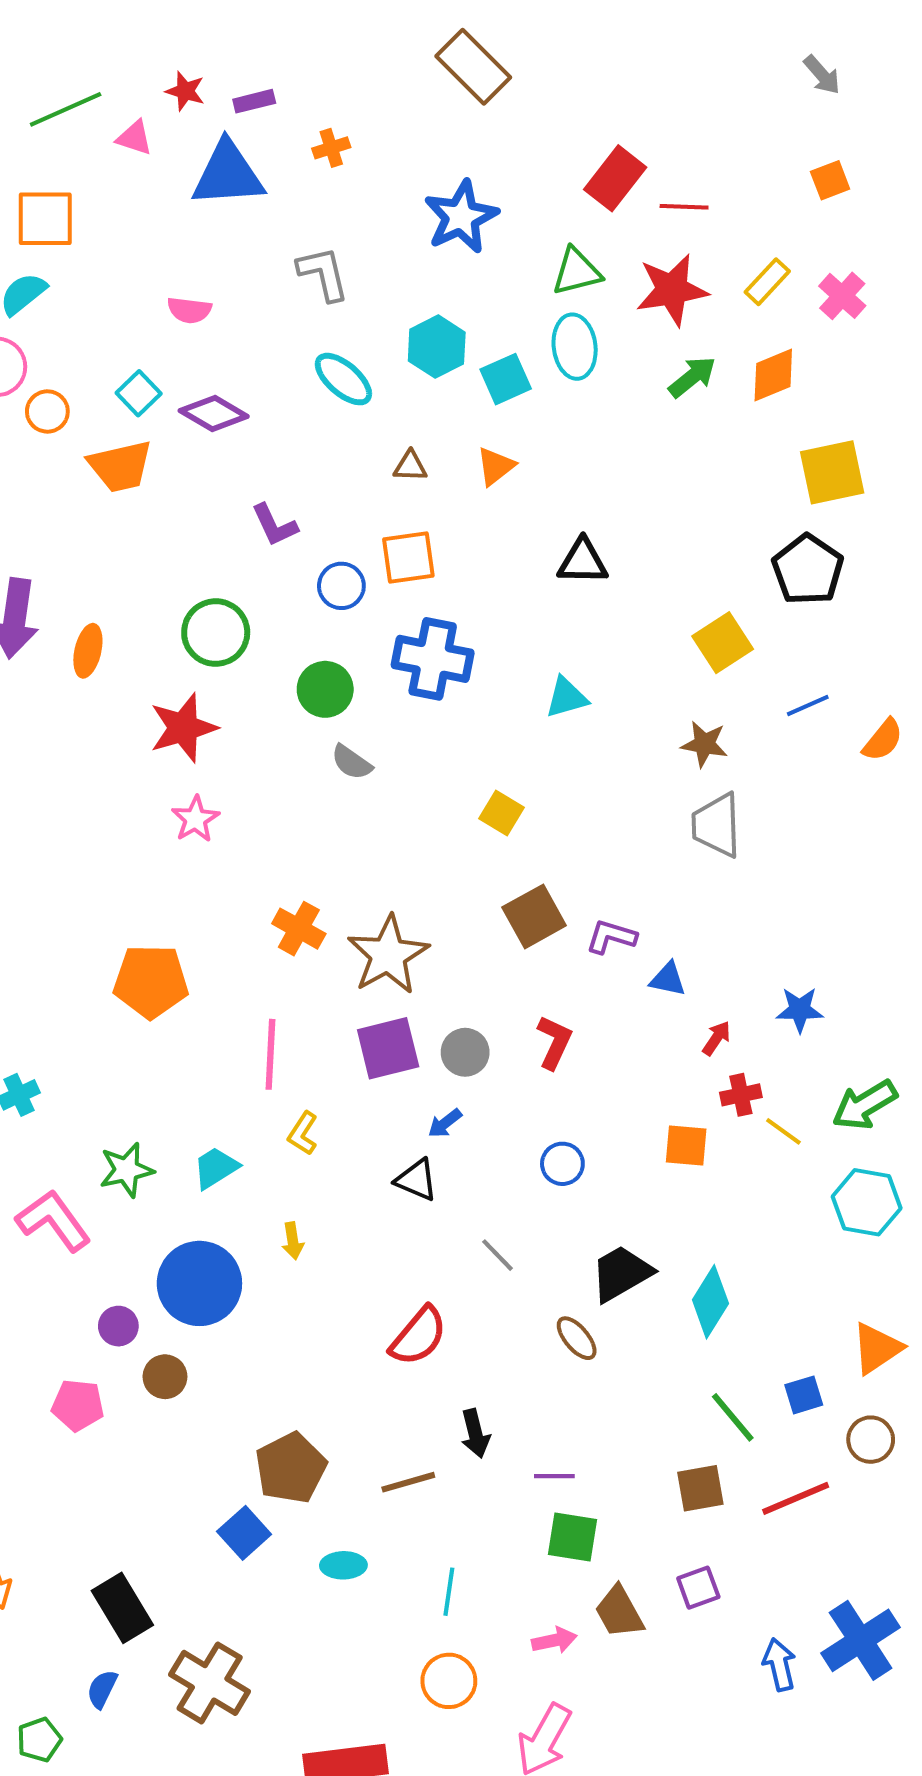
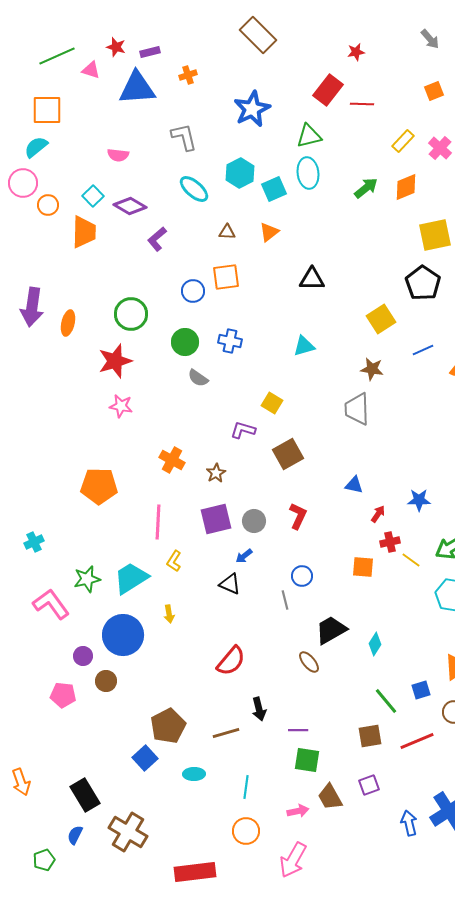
red star: (672, 290) -> (356, 52), moved, size x0.5
orange trapezoid: (120, 466) -> (84, 232), turned -76
purple L-shape: (274, 525) -> (157, 239), moved, turned 75
blue cross: (433, 659) -> (230, 341), moved, size x0.6
pink star: (195, 819) -> (121, 406), turned -30
gray trapezoid: (717, 825) -> (357, 409), moved
purple L-shape: (611, 937) -> (243, 430), moved
brown star: (388, 955) -> (216, 473), size x0.5
cyan trapezoid: (216, 1168) -> (131, 578), size x1.5
gray line: (498, 1255) -> (285, 600), moved, turned 30
cyan diamond: (710, 1302) -> (375, 644), size x0.7

